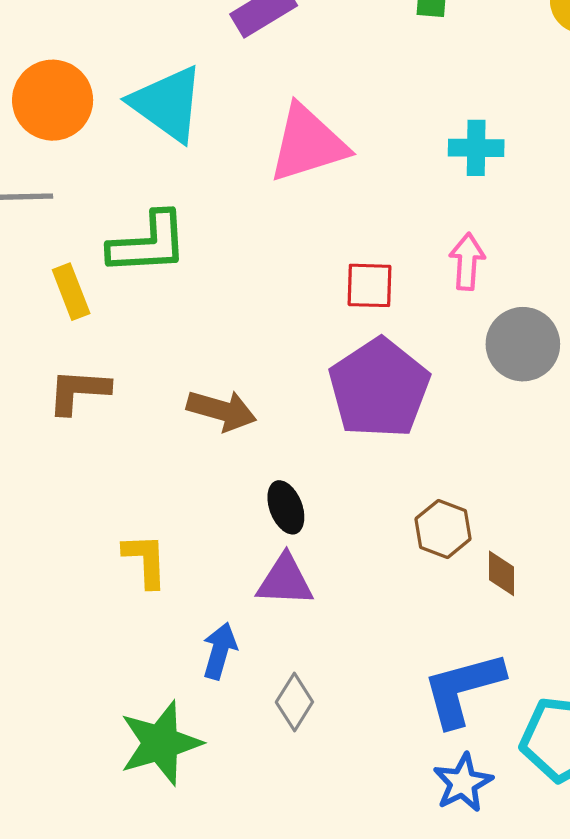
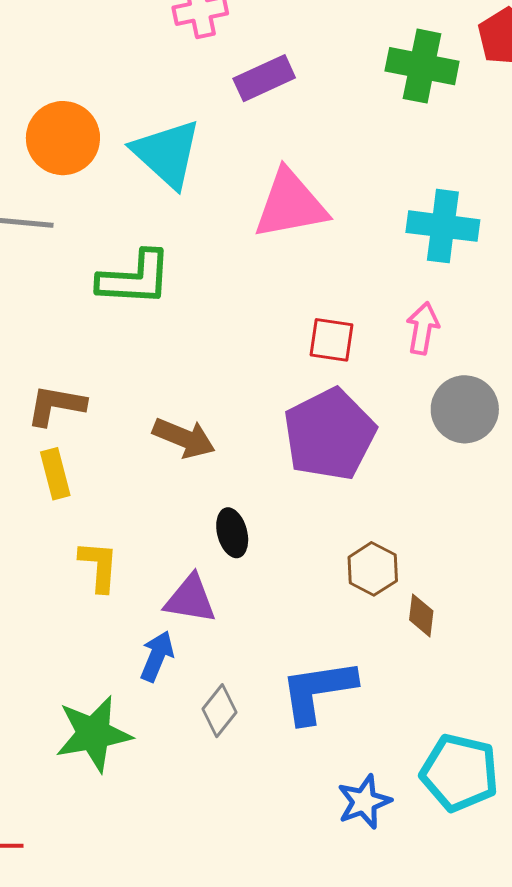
cyan cross: (476, 148) -> (443, 226), size x1.4
yellow rectangle: (71, 292) -> (55, 474), moved
purple triangle: (285, 581) -> (190, 599), moved
blue L-shape: (463, 689) -> (318, 691), moved

